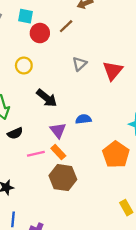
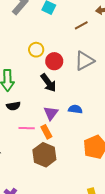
red circle: (40, 33) -> (54, 61), moved
gray triangle: (80, 64) -> (84, 61), size x1.5

